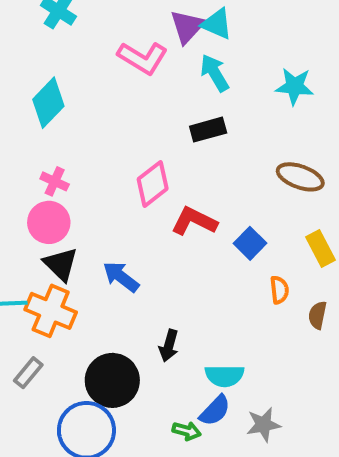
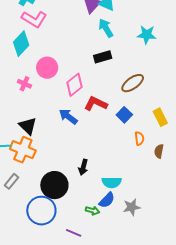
pink L-shape: (143, 58) -> (34, 19), moved
brown ellipse: (300, 177) -> (133, 83), moved, turned -55
pink circle: (49, 222) -> (47, 68), moved
blue arrow: (121, 277) -> (68, 117), moved

